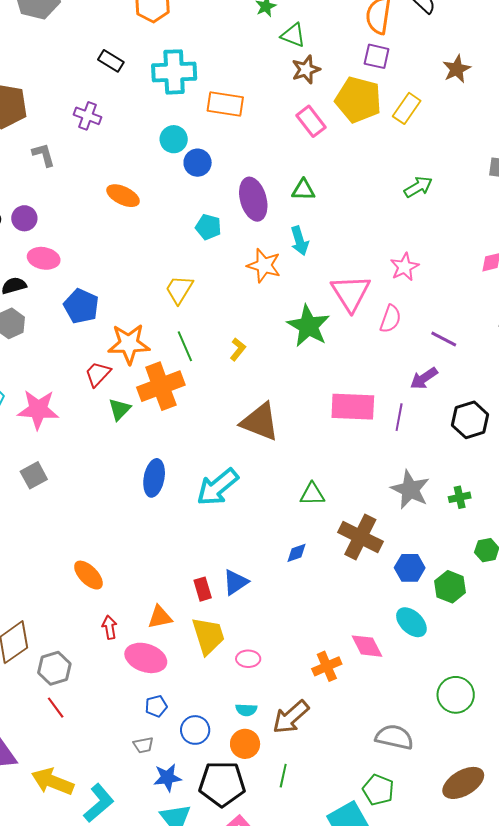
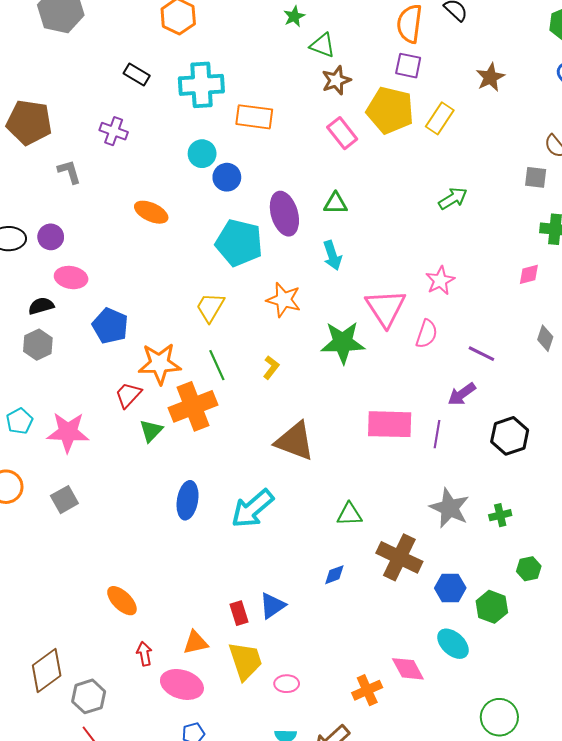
cyan pentagon: (208, 227) -> (239, 243), size x1.8
orange star: (264, 265) -> (284, 300), moved
green star: (308, 326) -> (343, 342), turned -30

